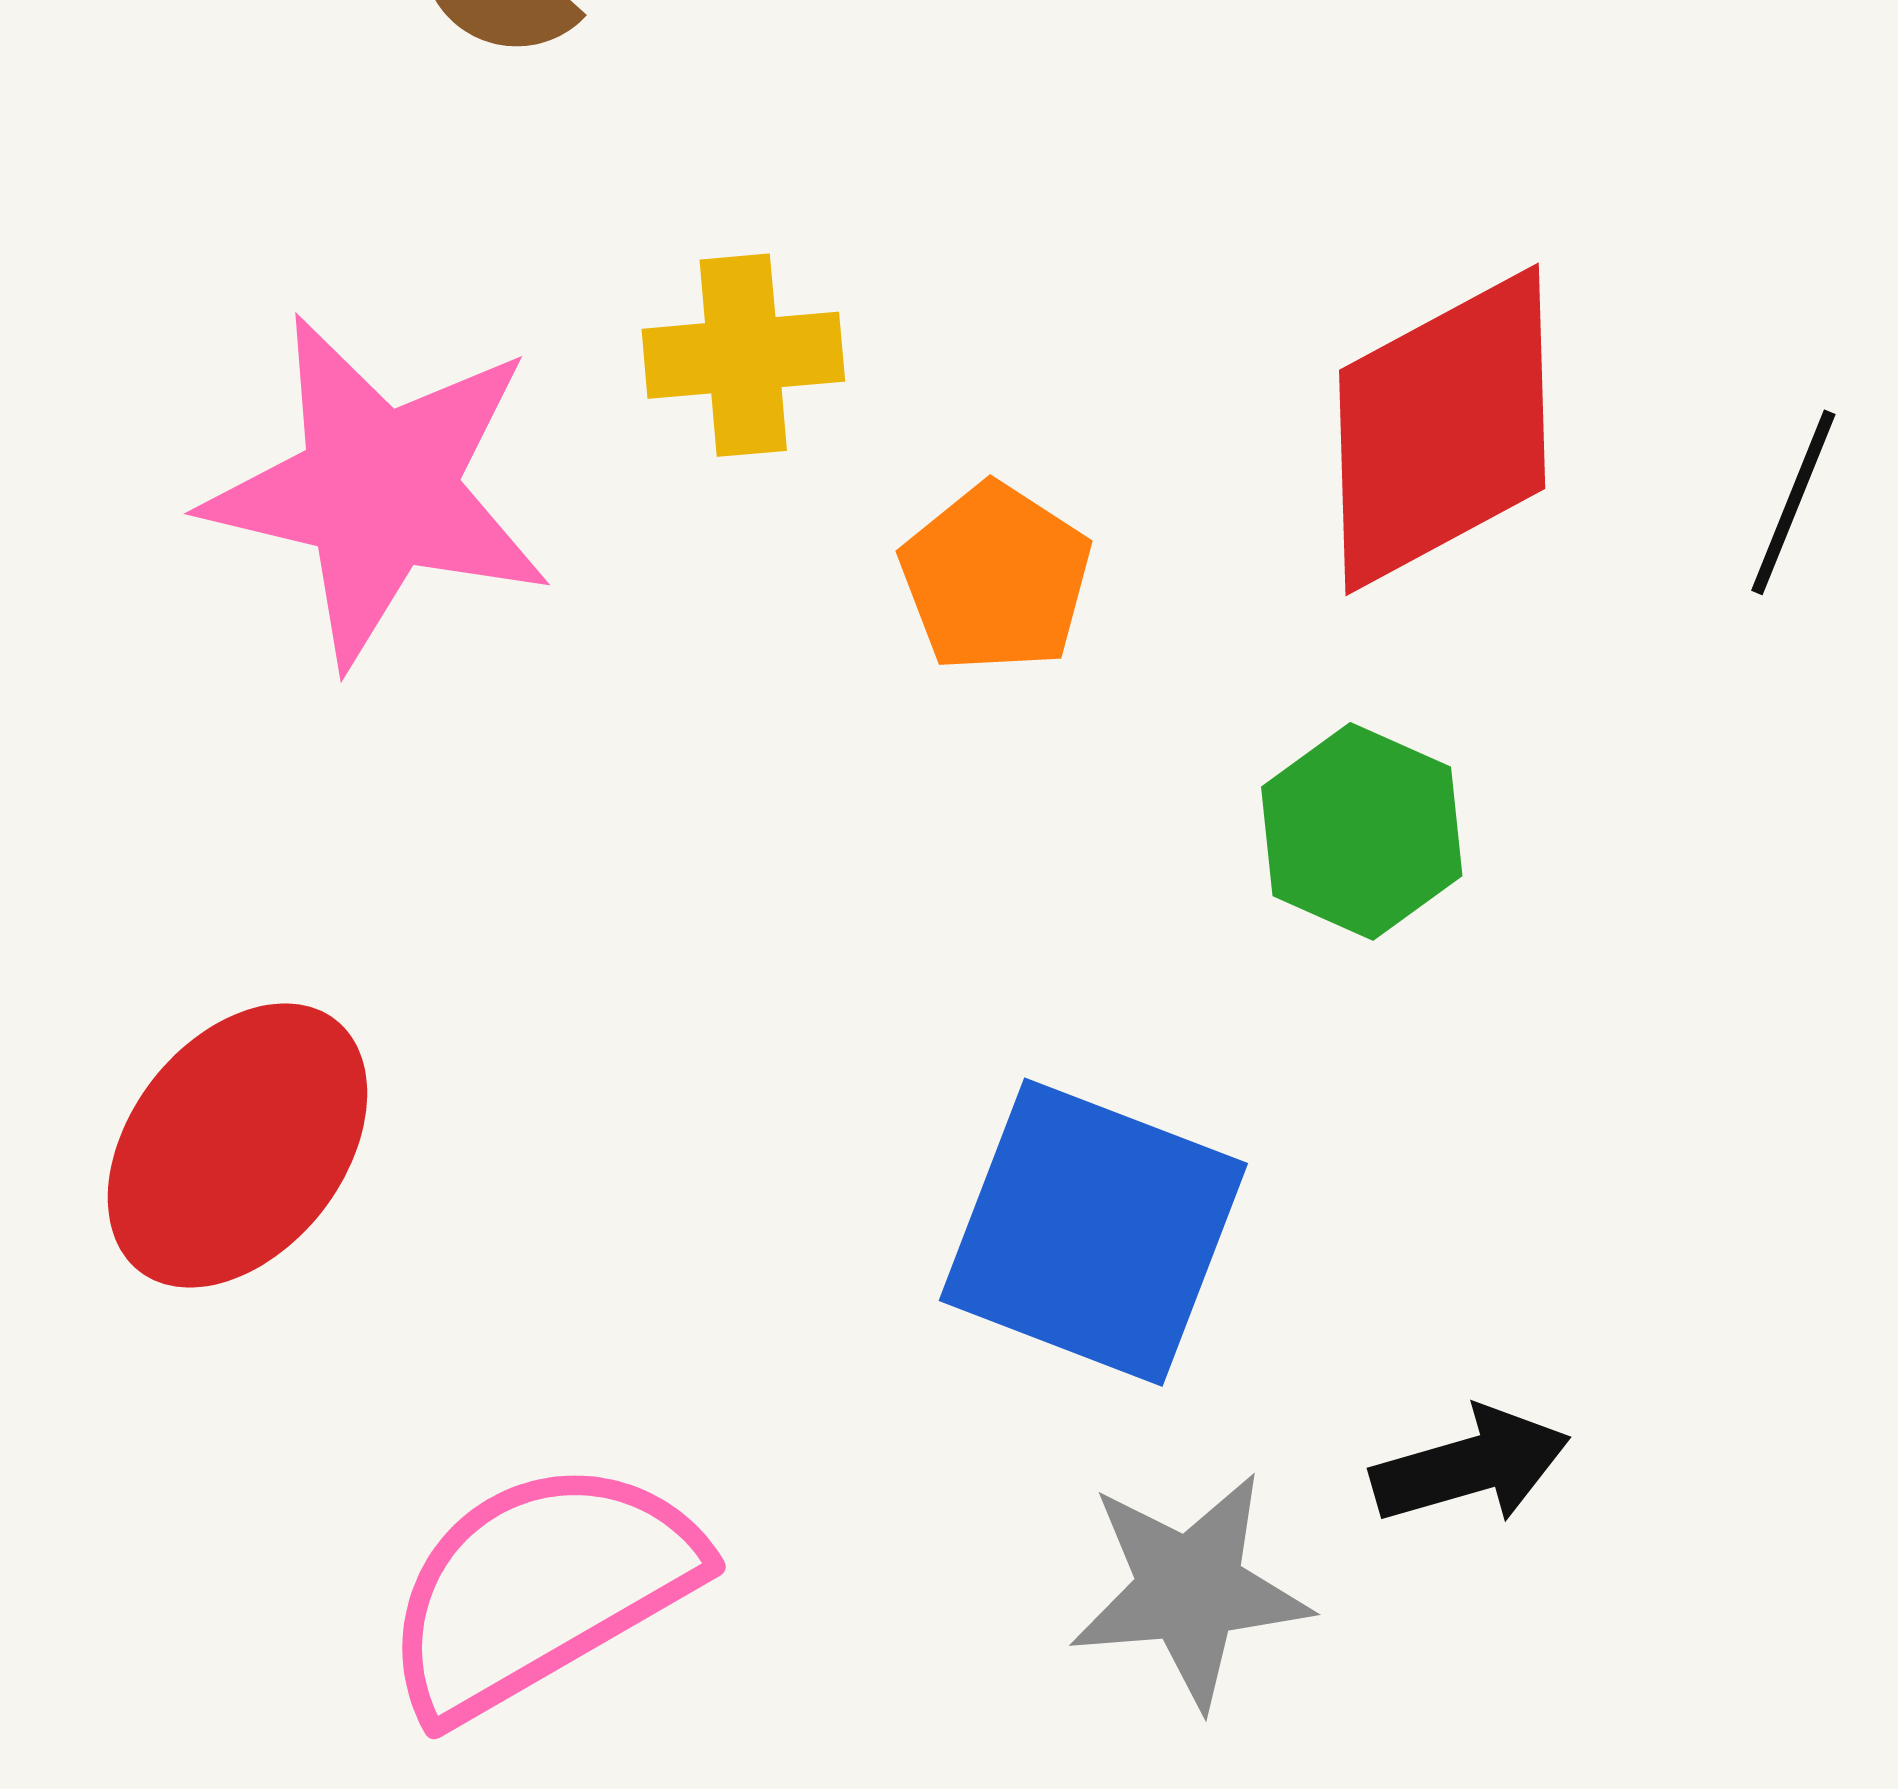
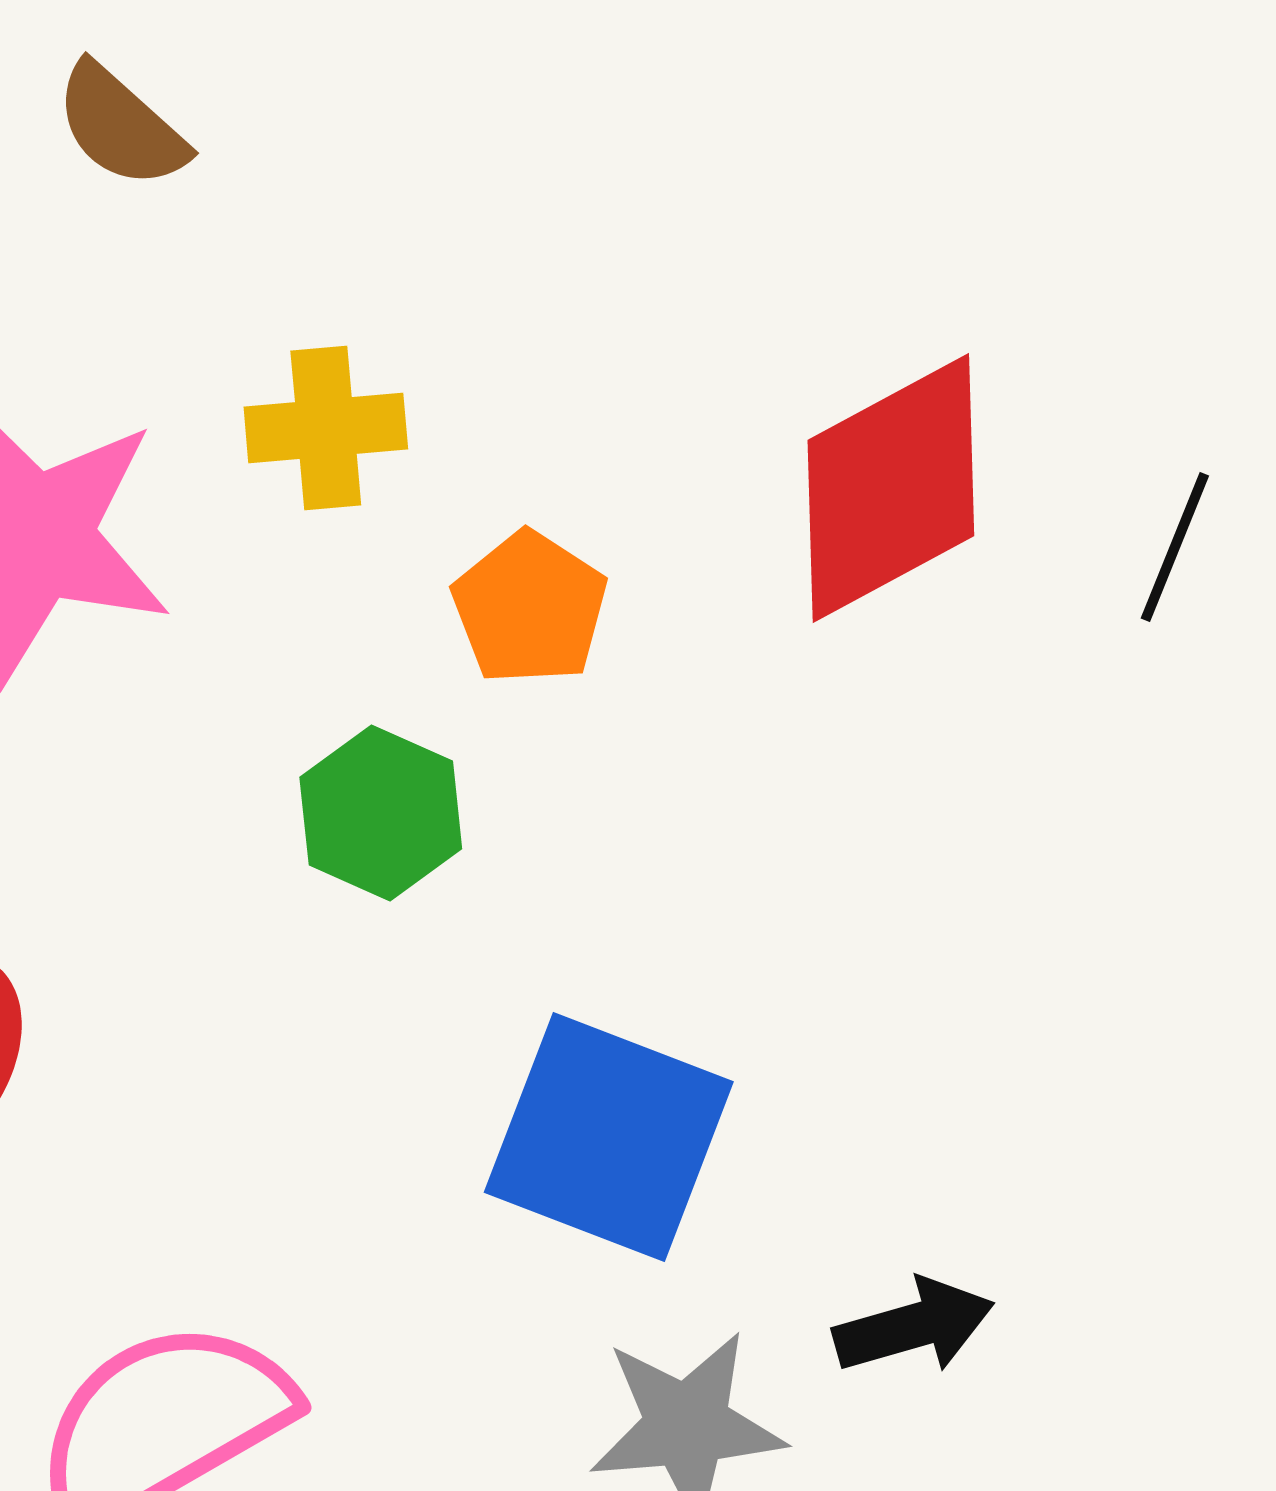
green hexagon: (1362, 831) -> (381, 813), moved

